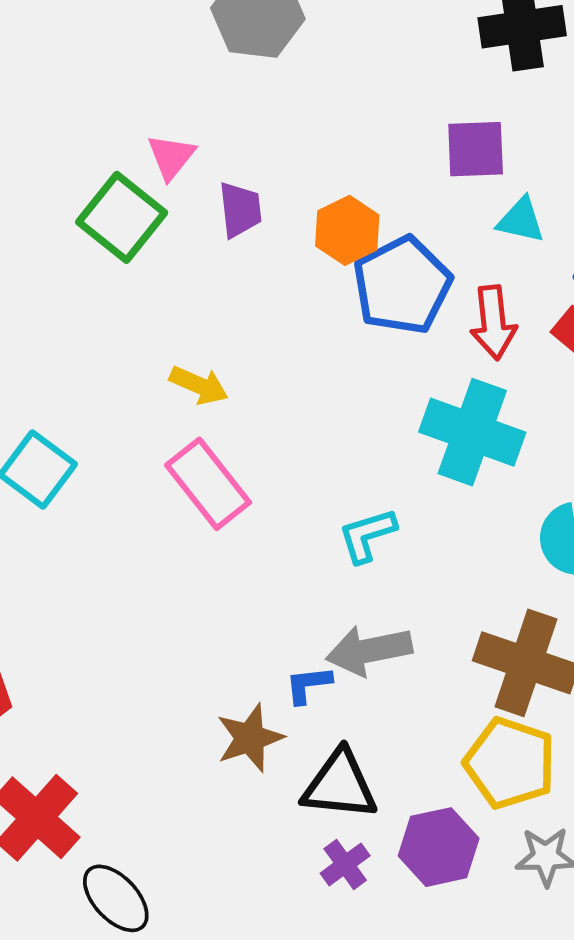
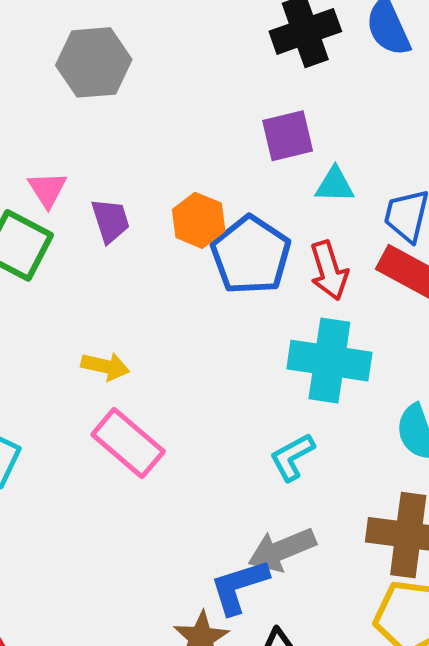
cyan L-shape: (367, 535) -> (292, 457), moved
blue L-shape: (308, 685) -> (239, 587), size x1.6

